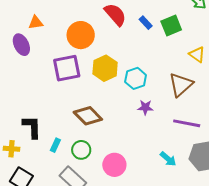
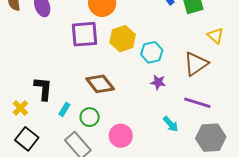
yellow cross: (12, 149) -> (20, 108), turned 35
cyan arrow: (168, 159) -> (171, 124), moved

